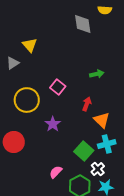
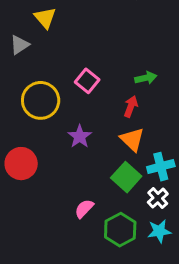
green arrow: (97, 74) -> (146, 78), moved
orange triangle: (102, 120) -> (132, 139), moved
white cross: (98, 169) -> (158, 198), moved

